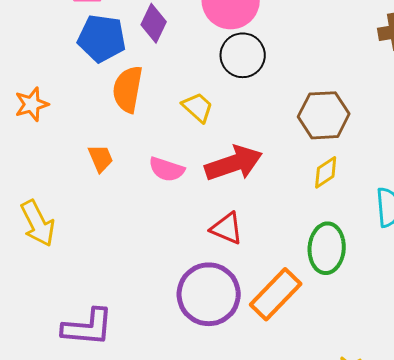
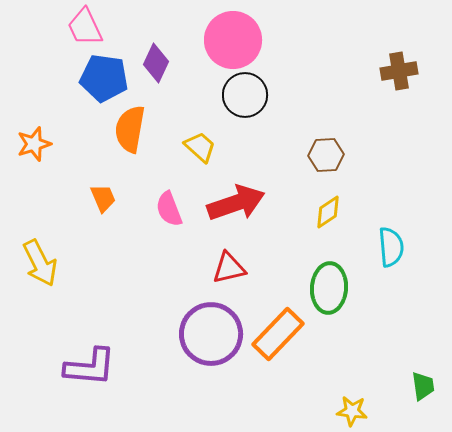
brown hexagon: (324, 115) -> (326, 155), size x0.7
pink semicircle: (167, 169) -> (169, 209), turned 51
red triangle: (227, 228) -> (229, 268), turned -36

